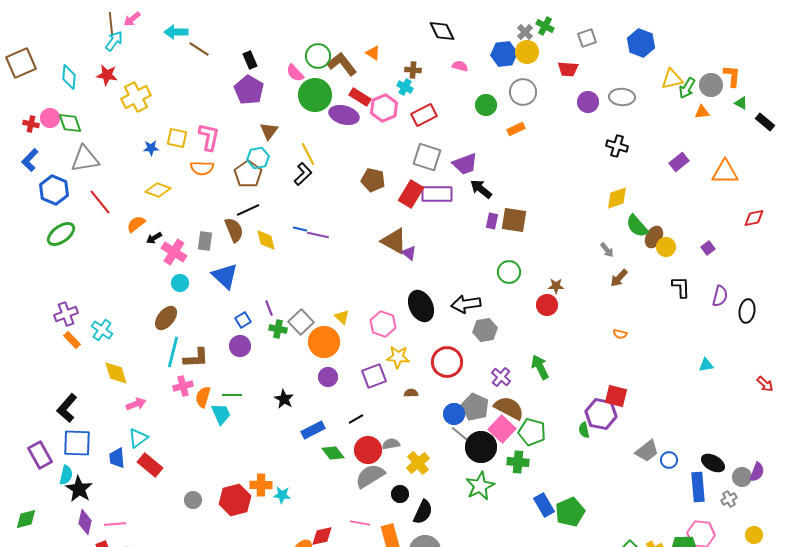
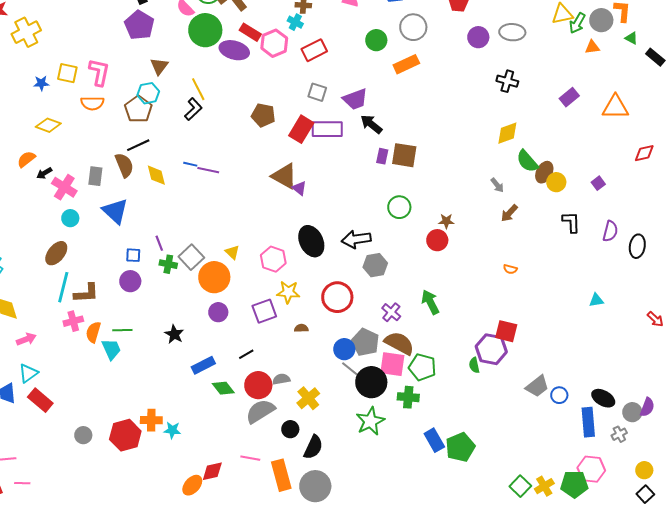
orange rectangle: (516, 129) -> (406, 64), size x1.4
gray square: (427, 157) -> (317, 92), size x0.7
blue square: (243, 320) -> (133, 255), turned 35
pink square: (502, 429) -> (392, 364), turned -36

